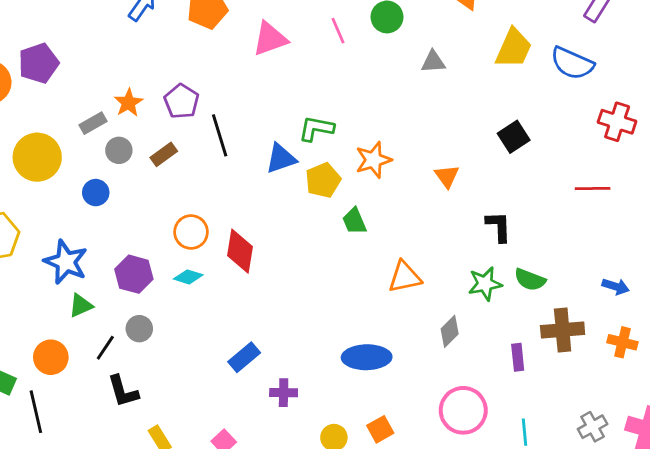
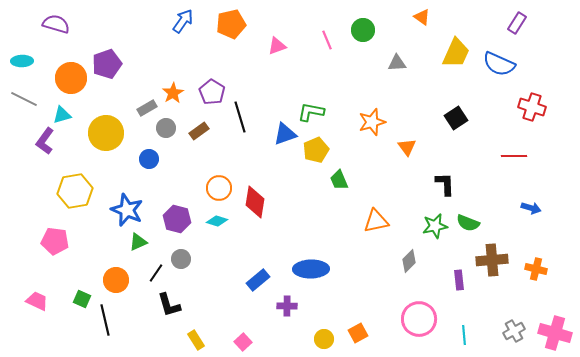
pink triangle: (270, 39) -> (277, 46), size x0.7
orange star: (373, 160) -> (372, 122), moved
blue arrow: (616, 286) -> (531, 208), moved
blue ellipse: (367, 357) -> (311, 269), moved

